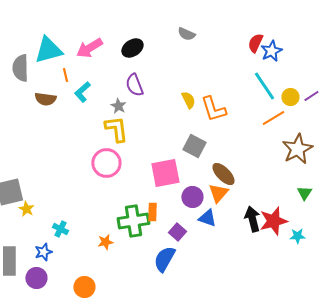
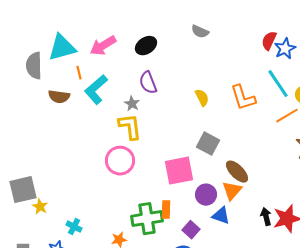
cyan L-shape: (82, 92) -> (96, 90), size x1.4
orange L-shape: (213, 109) -> (243, 98), moved
black arrow: (252, 219) -> (266, 217), size x0.7

